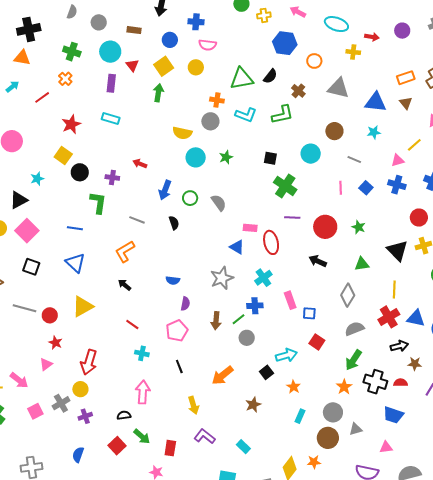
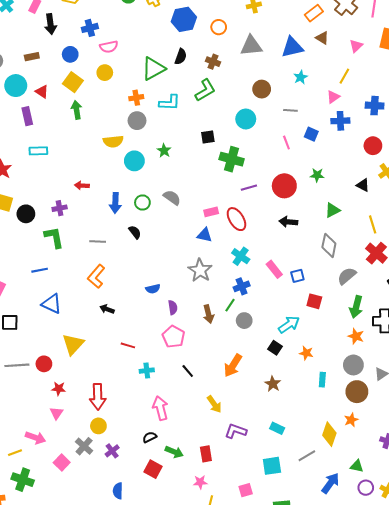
black triangle: (397, 251) -> (363, 185), size x0.6

